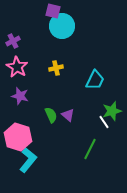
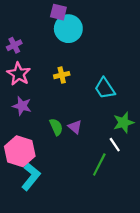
cyan trapezoid: (95, 80) -> (105, 88), turned 120
white line: (104, 122) -> (115, 145), moved

